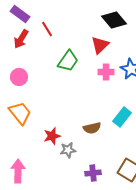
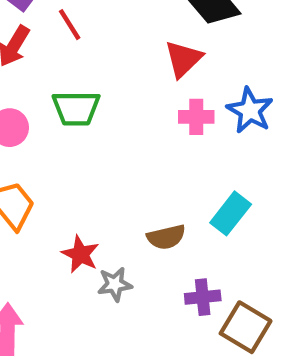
green trapezoid: (68, 61) -> (76, 108), moved, turned 55
red star: (52, 136) -> (80, 254), turned -30
purple cross: (93, 173) -> (203, 297), moved

